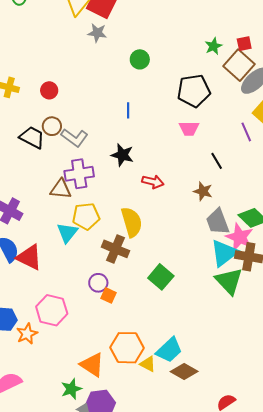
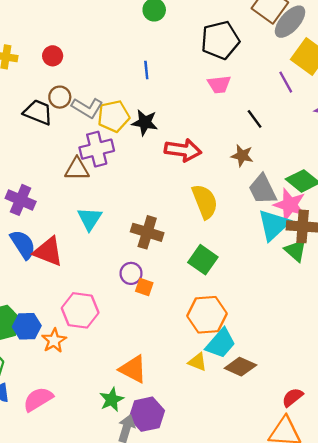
red arrow: (153, 182) -> (183, 150), size x1.4
yellow pentagon: (86, 216) -> (114, 116), moved
yellow semicircle: (132, 222) -> (205, 201), moved
green triangle: (229, 281) -> (296, 251), moved, size x0.7
orange hexagon: (127, 348) -> (207, 315), moved

